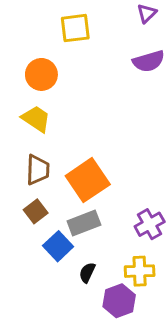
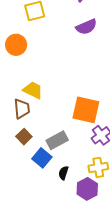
yellow trapezoid: (36, 119) -> (33, 90), moved
orange square: (88, 180) -> (86, 110), moved, turned -36

